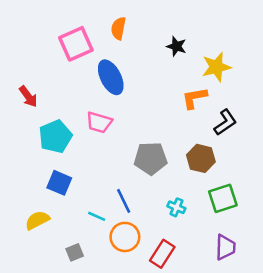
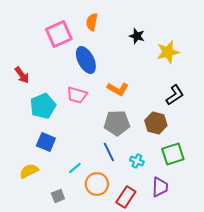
orange L-shape: (194, 98) -> (118, 89), moved, turned -140
blue line: (124, 201) -> (109, 152), moved
cyan line: (97, 216) -> (75, 168), turned -64
purple trapezoid: (225, 247) -> (160, 187), moved

